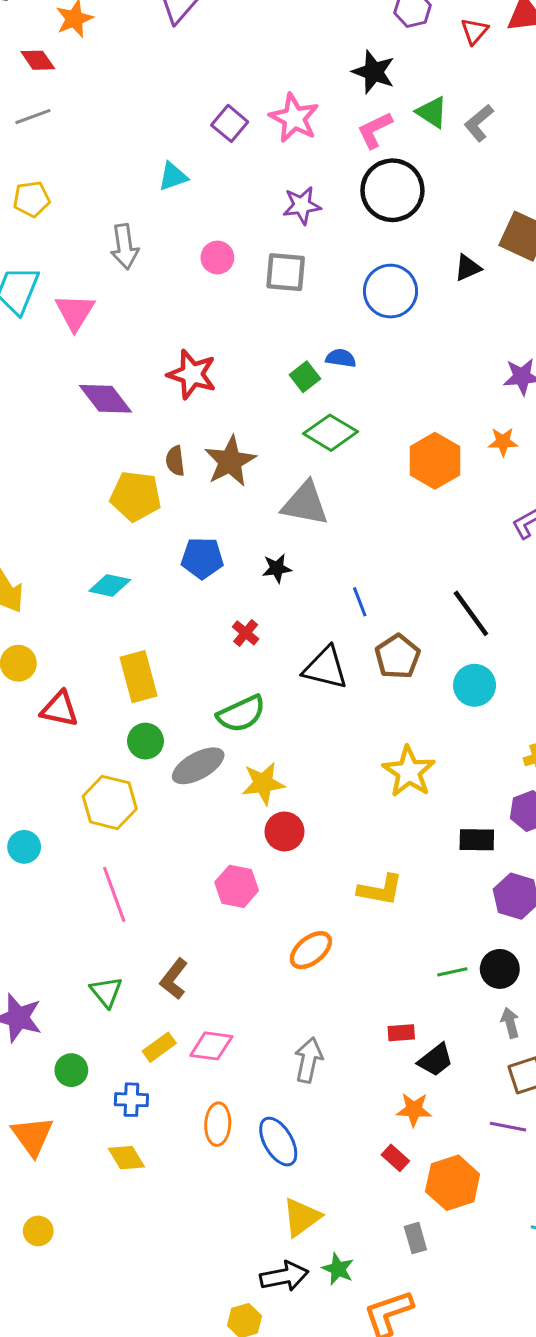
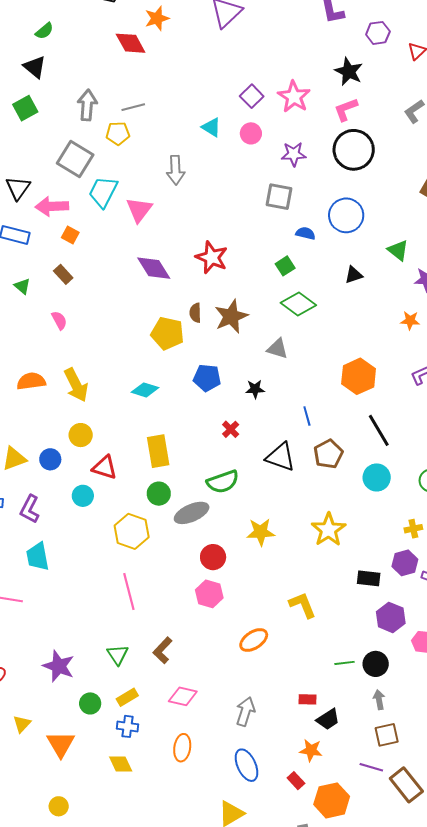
red diamond: (38, 60) -> (131, 43), size x1.4
green triangle: (432, 112) -> (398, 250), moved
gray line: (33, 117) -> (133, 107), moved
cyan triangle: (173, 176) -> (211, 127), turned 45
pink circle: (217, 258) -> (251, 133), moved
black triangle: (468, 268) -> (354, 275), moved
blue semicircle: (341, 358) -> (305, 233), moved
orange hexagon: (435, 461) -> (359, 376), moved
gray triangle: (305, 504) -> (277, 349), size x0.7
yellow star: (263, 783) -> (261, 532), moved
red circle: (284, 831) -> (213, 557), moved
cyan circle: (24, 847) -> (83, 496), moved
yellow L-shape: (380, 890) -> (303, 605), turned -128
yellow rectangle: (159, 1047) -> (127, 697), moved
blue ellipse: (278, 1142) -> (247, 765), moved

